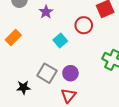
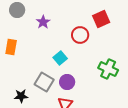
orange rectangle: (13, 37) -> (11, 47), turned -35
cyan square: (60, 41) -> (60, 58), moved

